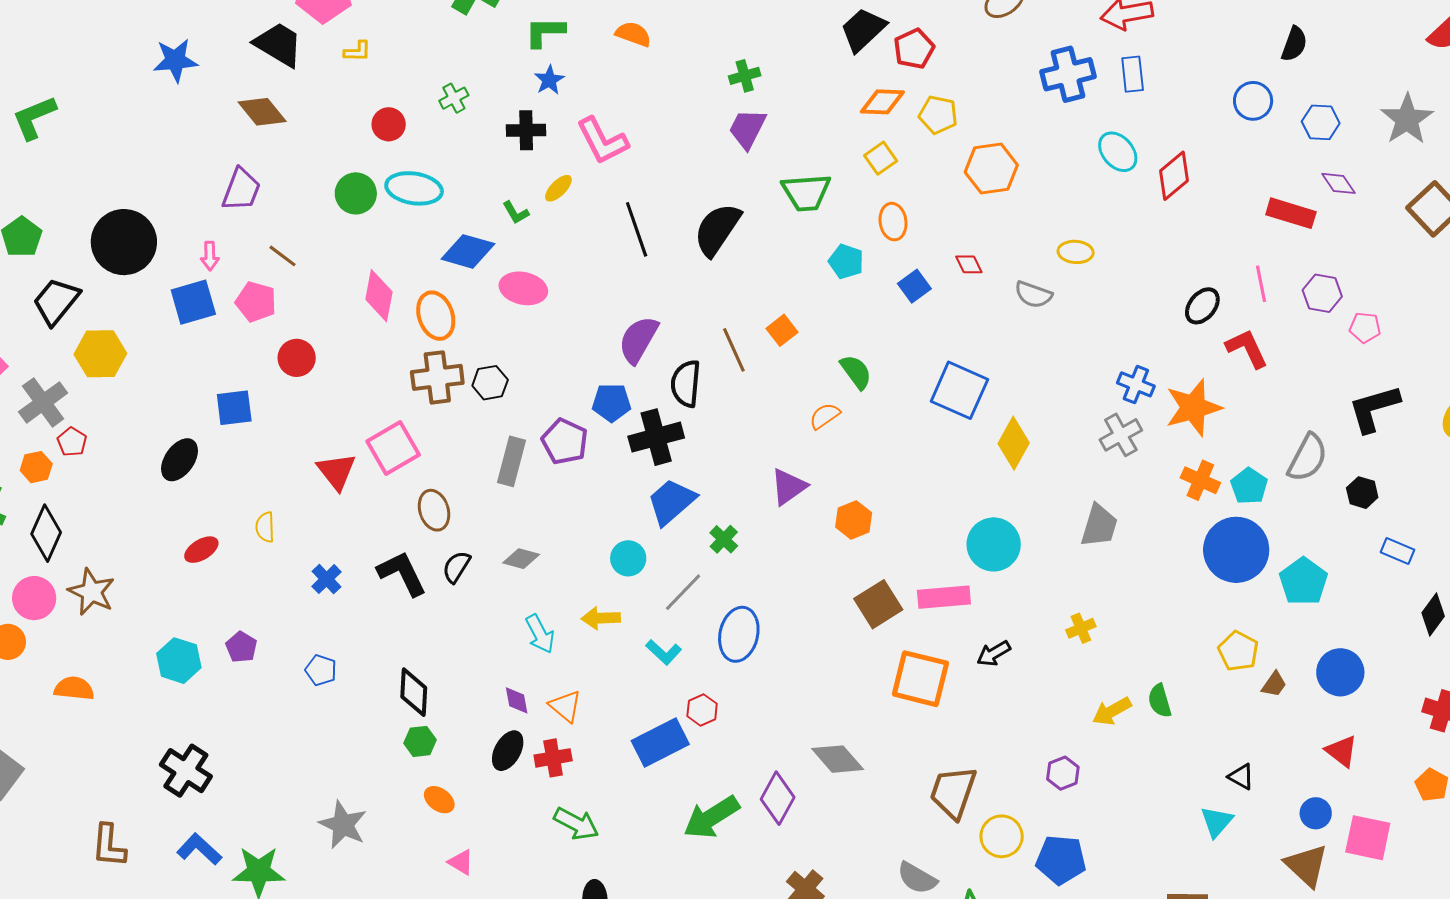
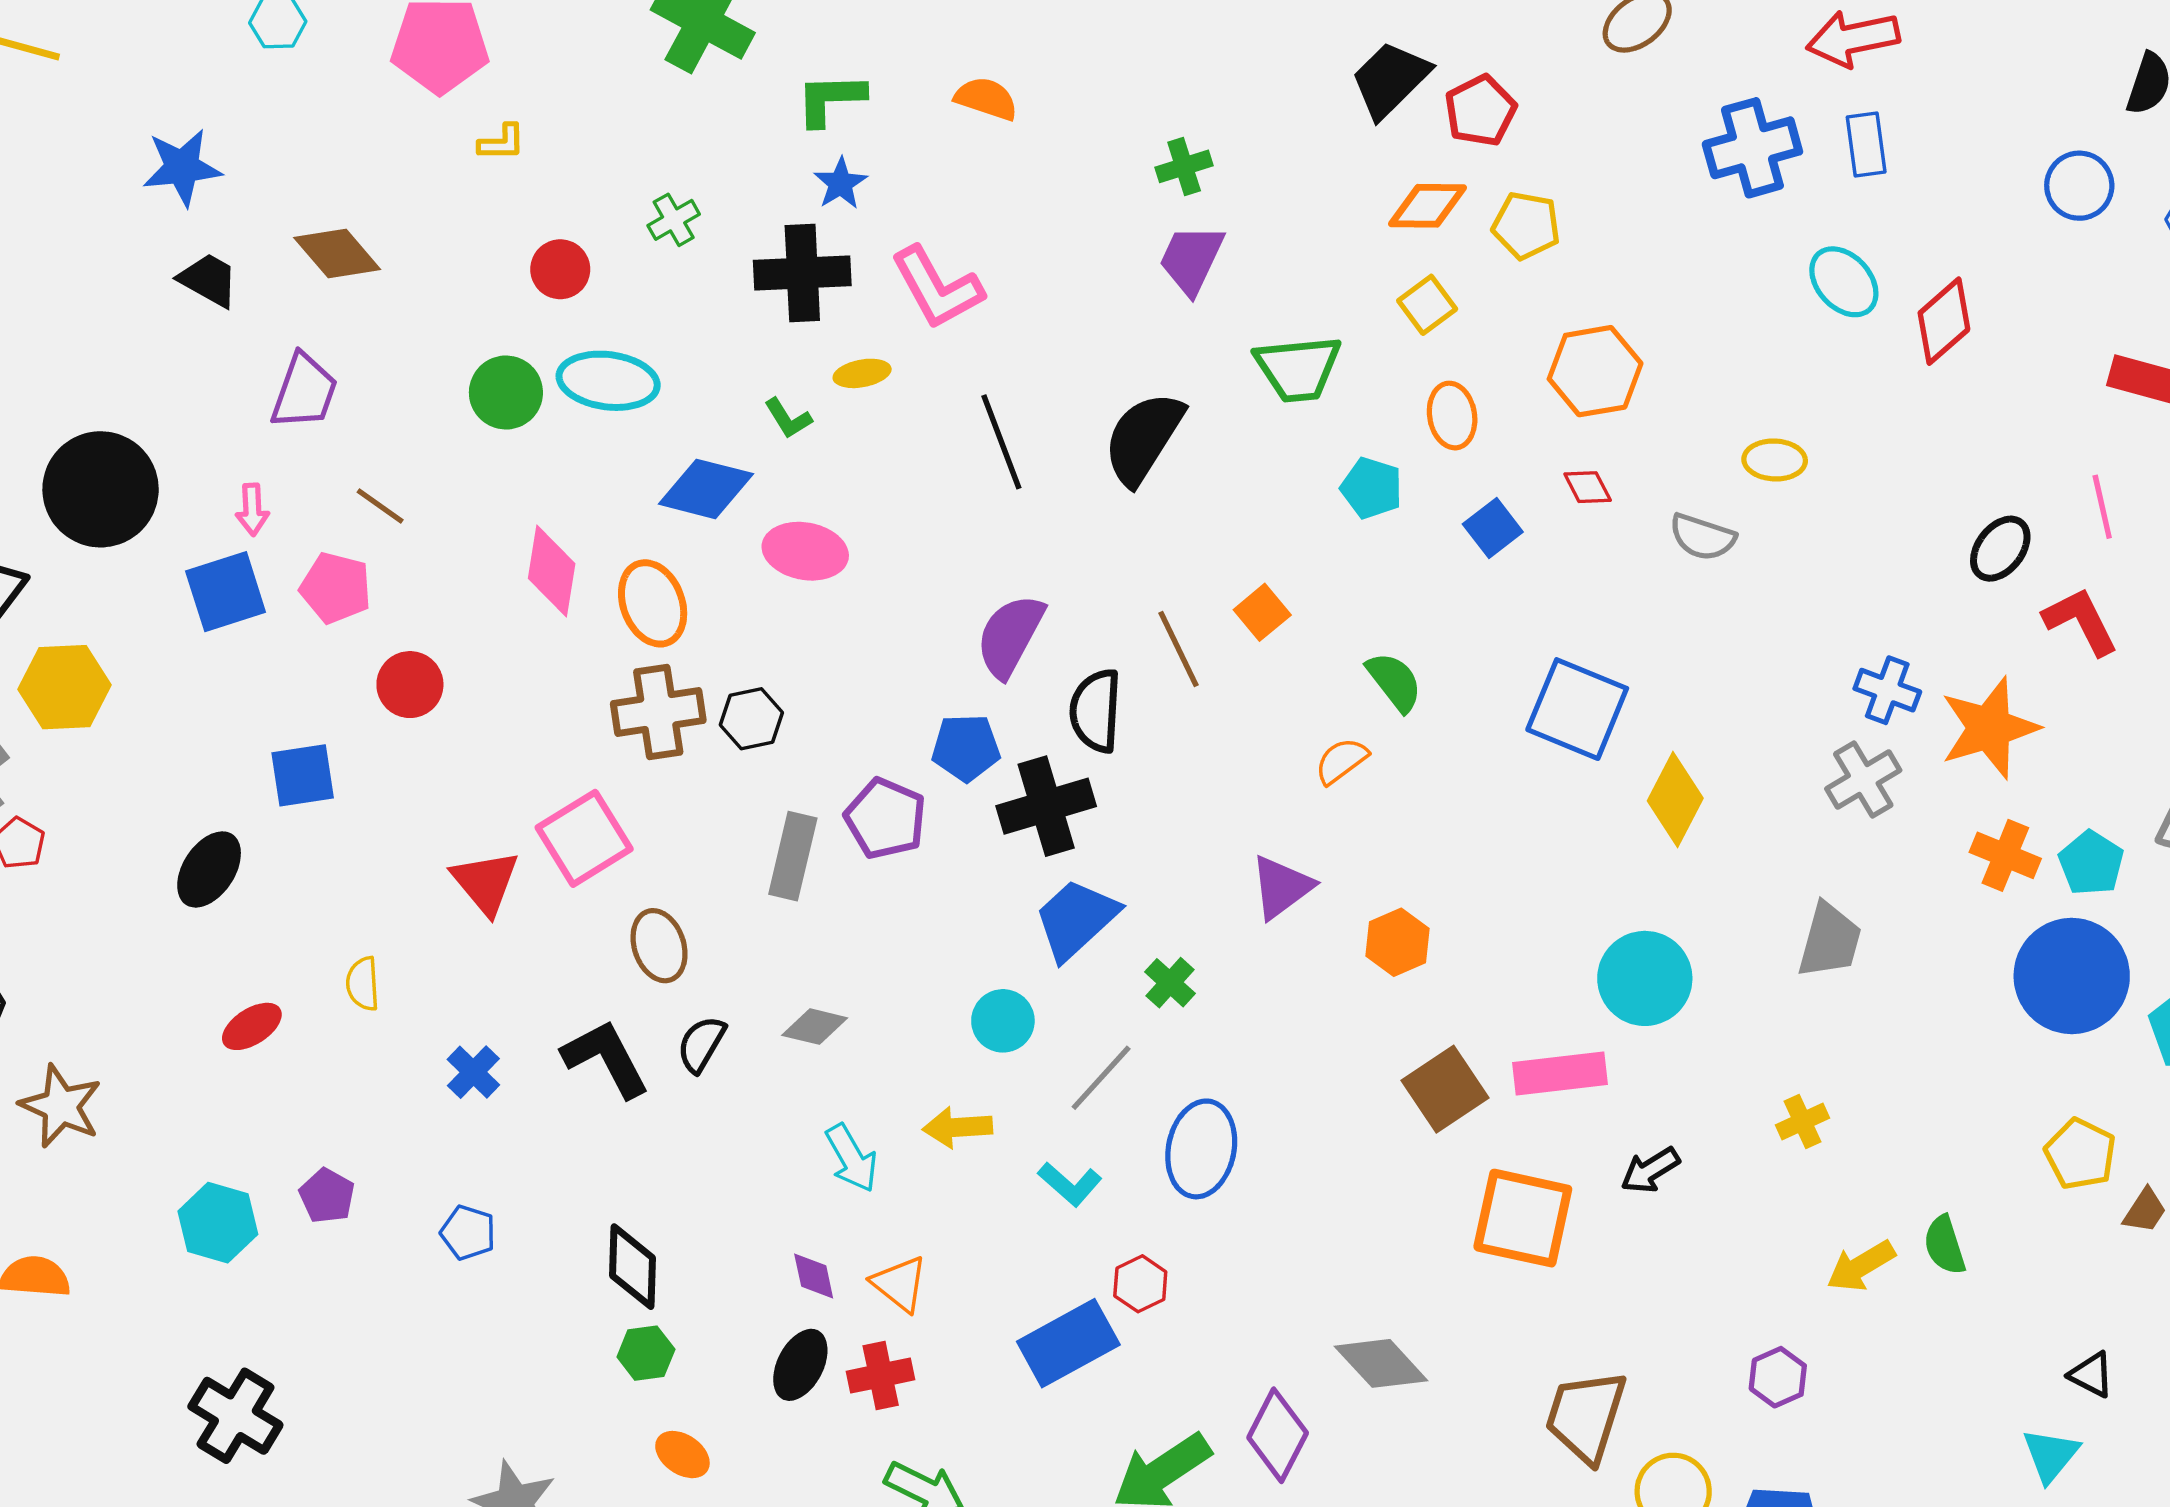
black trapezoid: (279, 44) -> (209, 280), moved, size x0.7
black cross: (526, 130) -> (802, 273), size x1.4
orange hexagon: (991, 169) -> (1595, 371), moved
yellow ellipse: (558, 188) -> (862, 373), turned 36

